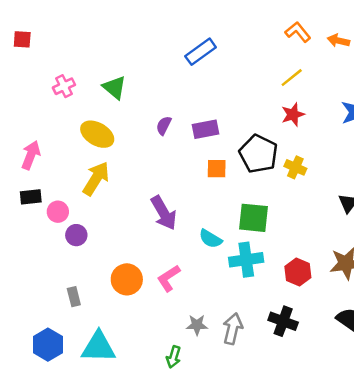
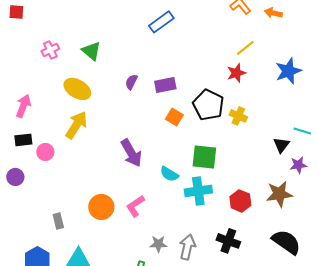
yellow line: (292, 78) -> (245, 48), moved
orange square: (217, 169) -> (174, 117), turned 30
purple circle: (76, 235) -> (15, 177), moved

